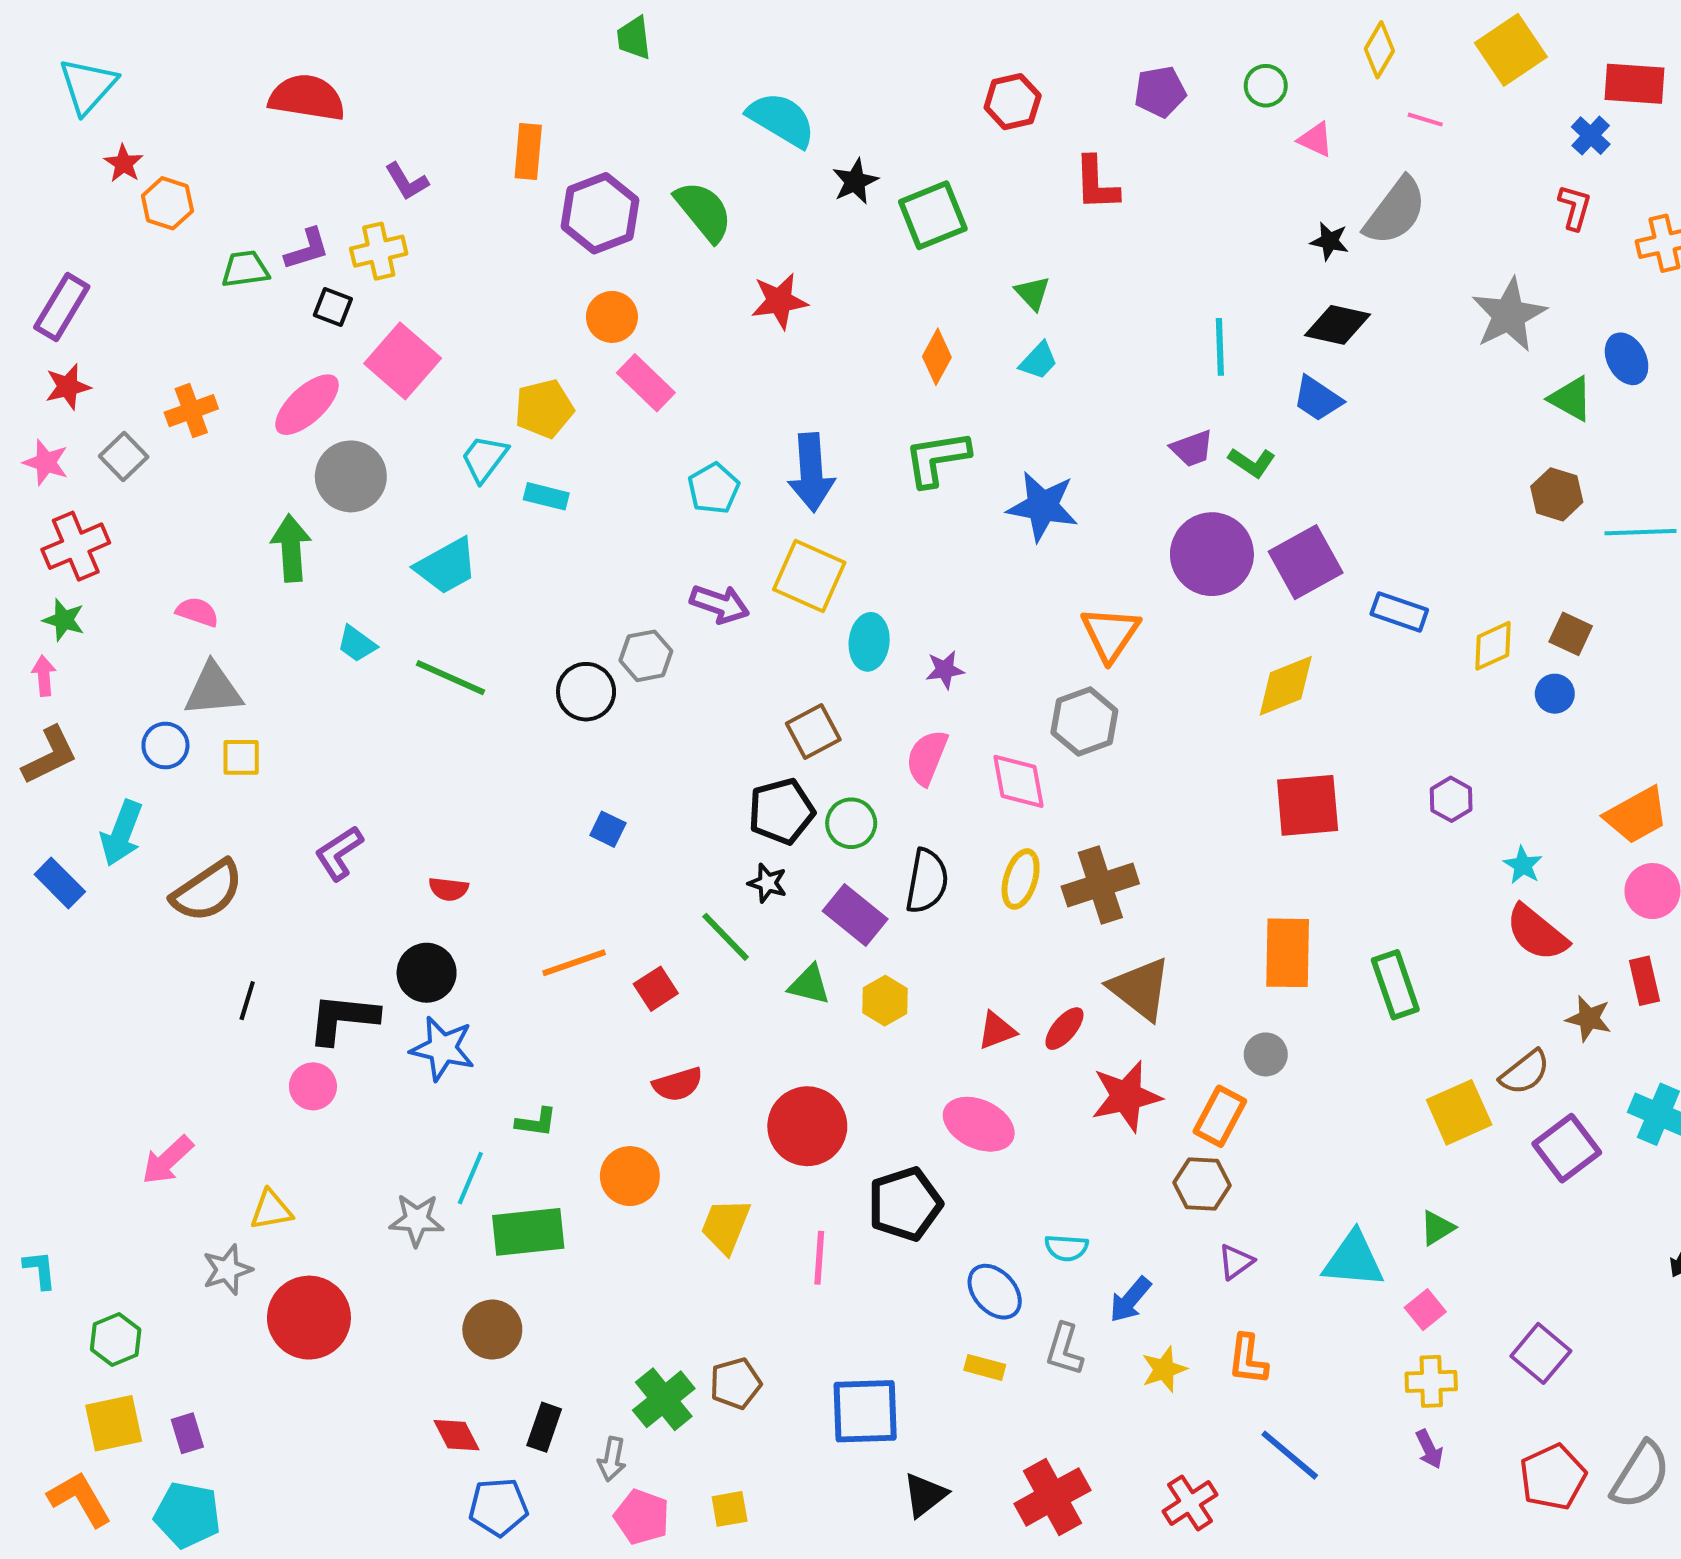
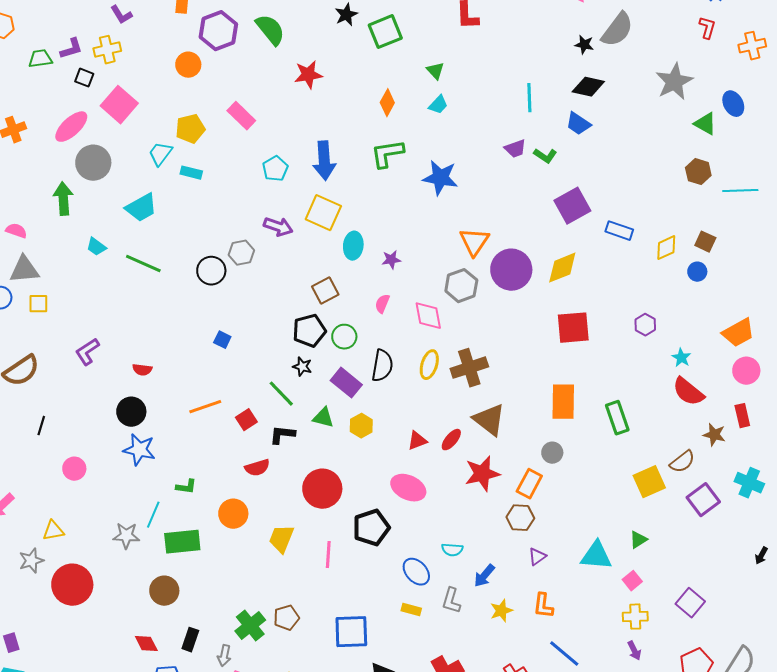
orange circle: (612, 317) -> (188, 65), moved
purple circle: (1212, 554) -> (511, 270), moved
pink semicircle: (927, 757) -> (382, 304), size x0.7
black L-shape: (343, 1019) -> (282, 435), moved, size x0.7

